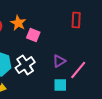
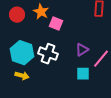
white cross: (25, 65) -> (48, 54), turned -36

